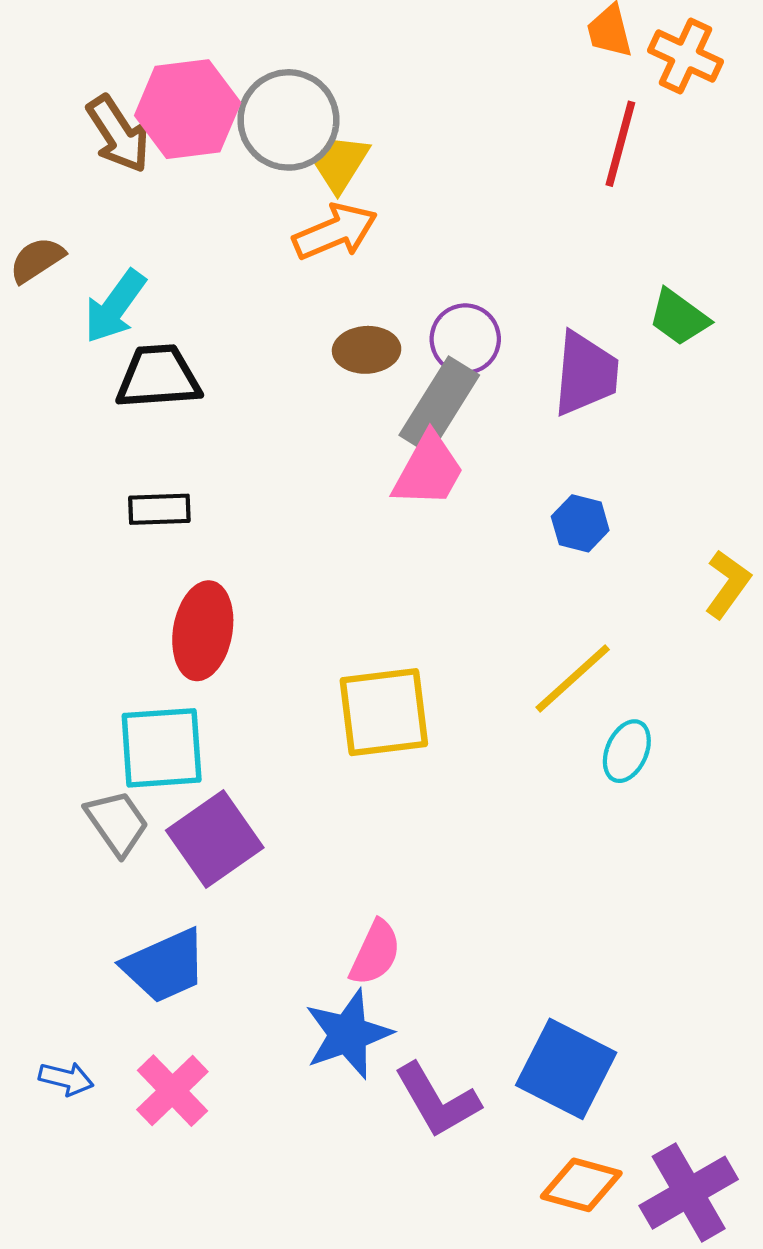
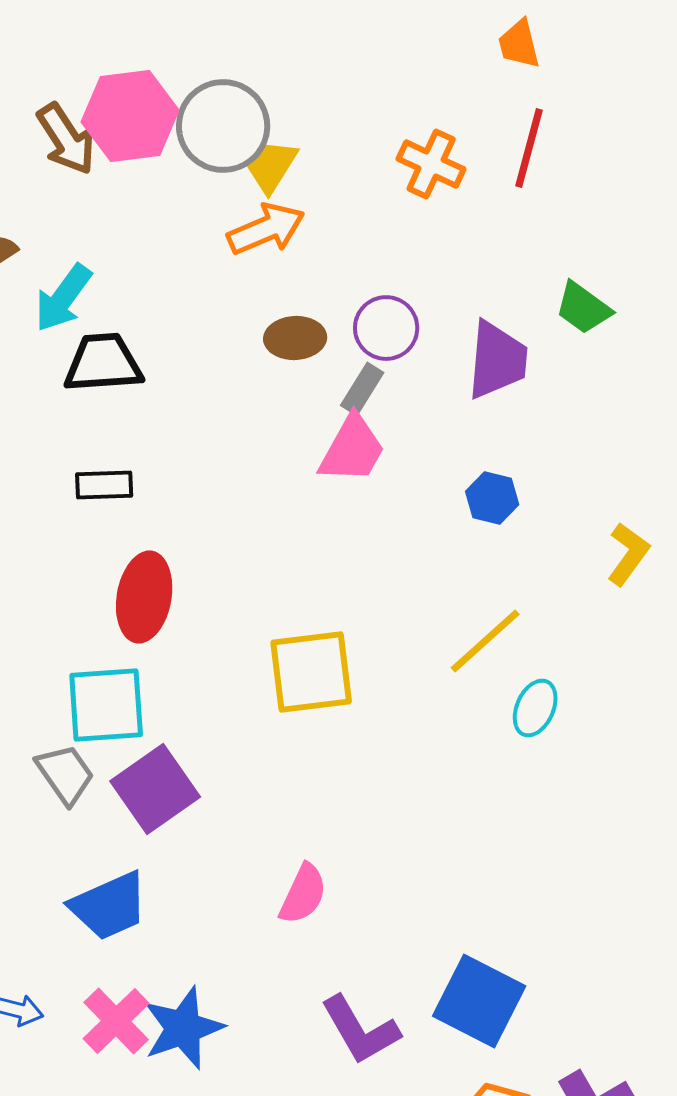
orange cross: (685, 56) -> (431, 164), moved
gray rectangle: (439, 405) -> (362, 389), size x0.6
blue star: (348, 1034) -> (183, 1028), moved

